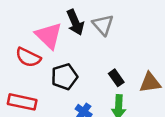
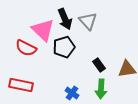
black pentagon: (64, 77) -> (64, 47), moved

